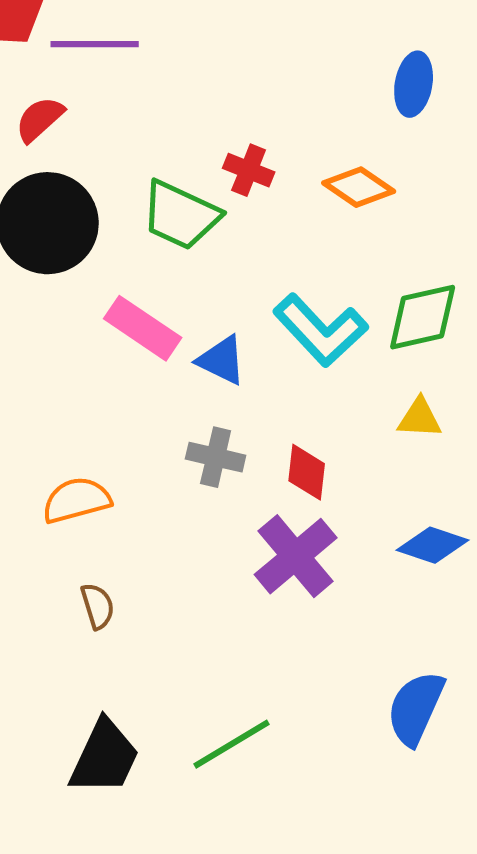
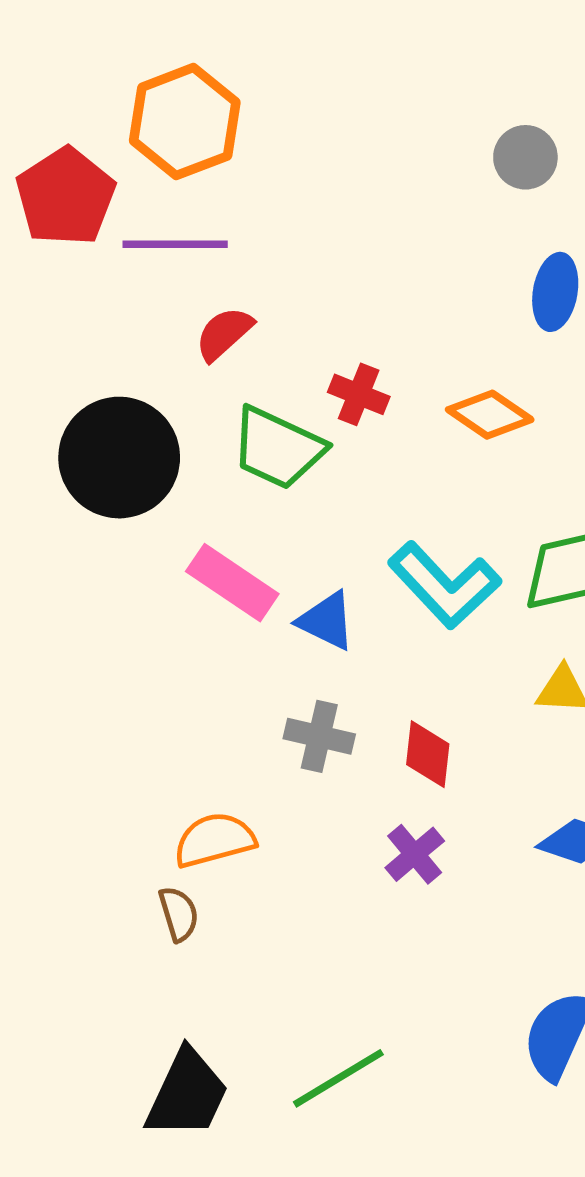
red semicircle: (40, 119) -> (224, 334), moved
orange semicircle: (77, 500) -> (214, 840), moved
purple cross: (296, 556) -> (415, 854), size x0.6

